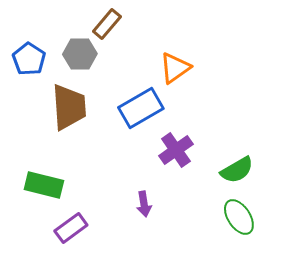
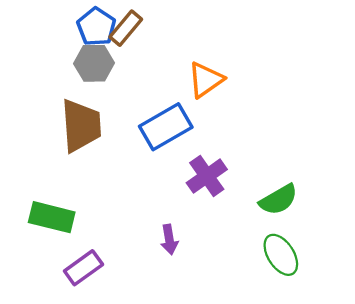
blue pentagon: (29, 59) -> (96, 27), moved

